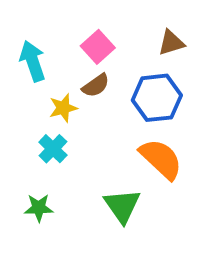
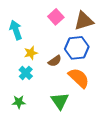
brown triangle: (171, 43) -> (84, 21), size x1.5
pink square: (98, 47) -> (56, 17), moved
brown semicircle: (96, 86) -> (55, 61), moved

